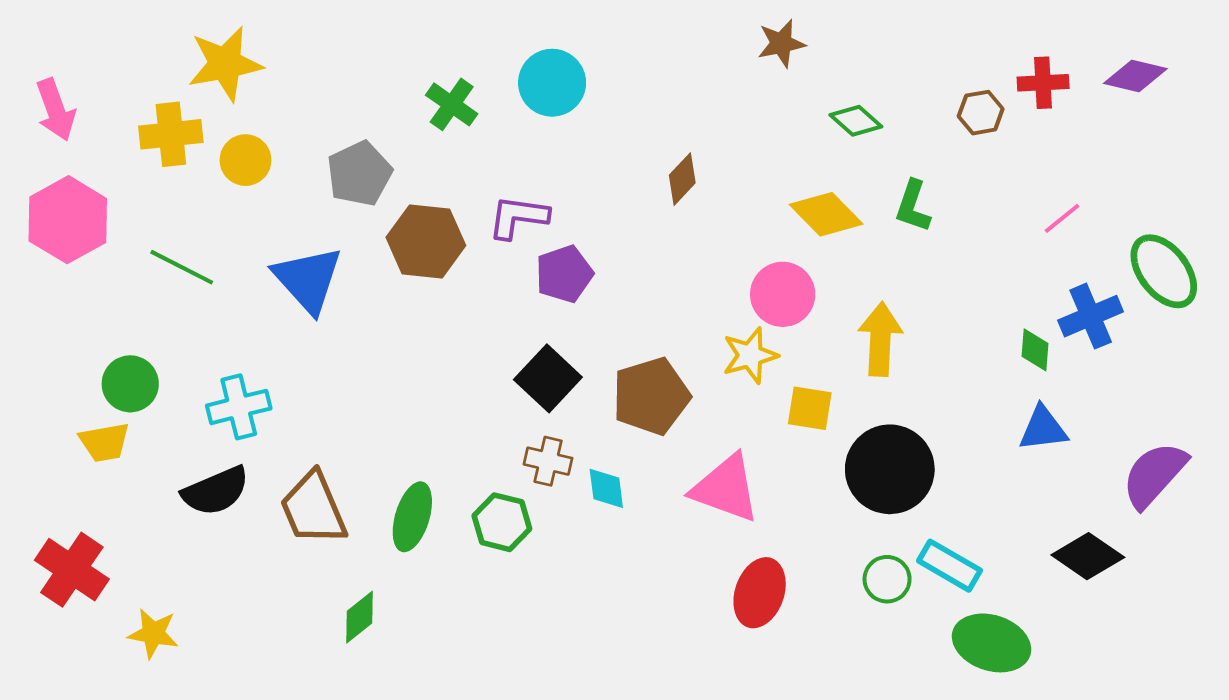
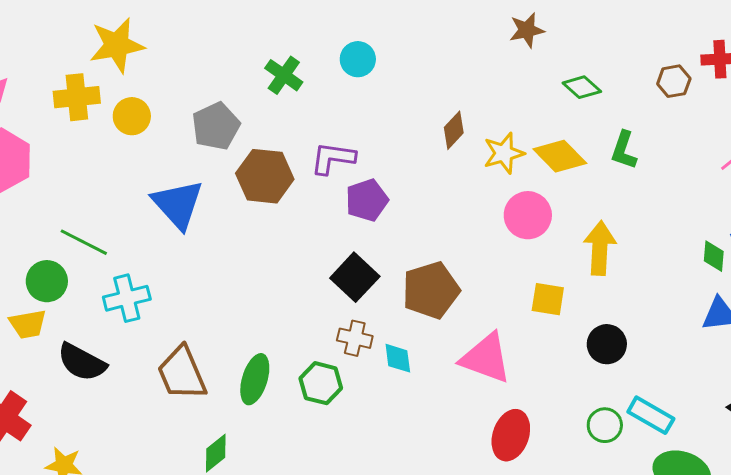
cyan circle: (552, 83) -> (358, 59), size x0.7
green line: (182, 267) -> (84, 242), moved
yellow star: (750, 355) -> (504, 153), moved
black circle: (890, 469) -> (607, 344), size x0.6
black semicircle: (216, 491) -> (82, 362), moved, turned 51

